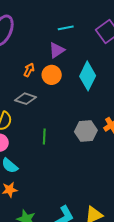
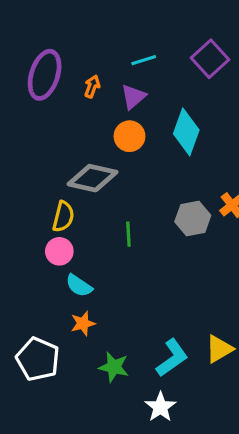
orange arrow: (29, 70) -> (92, 86), moved
gray diamond: (25, 99) -> (92, 178), size x1.4

